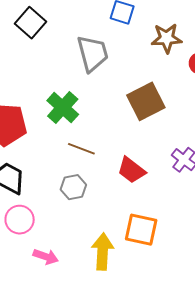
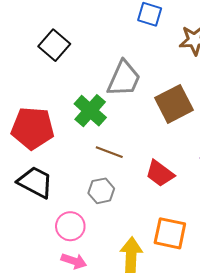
black square: (31, 23) -> (54, 45), moved
gray trapezoid: (93, 53) -> (124, 79), moved, turned 39
pink circle: (20, 220) -> (70, 226), moved

